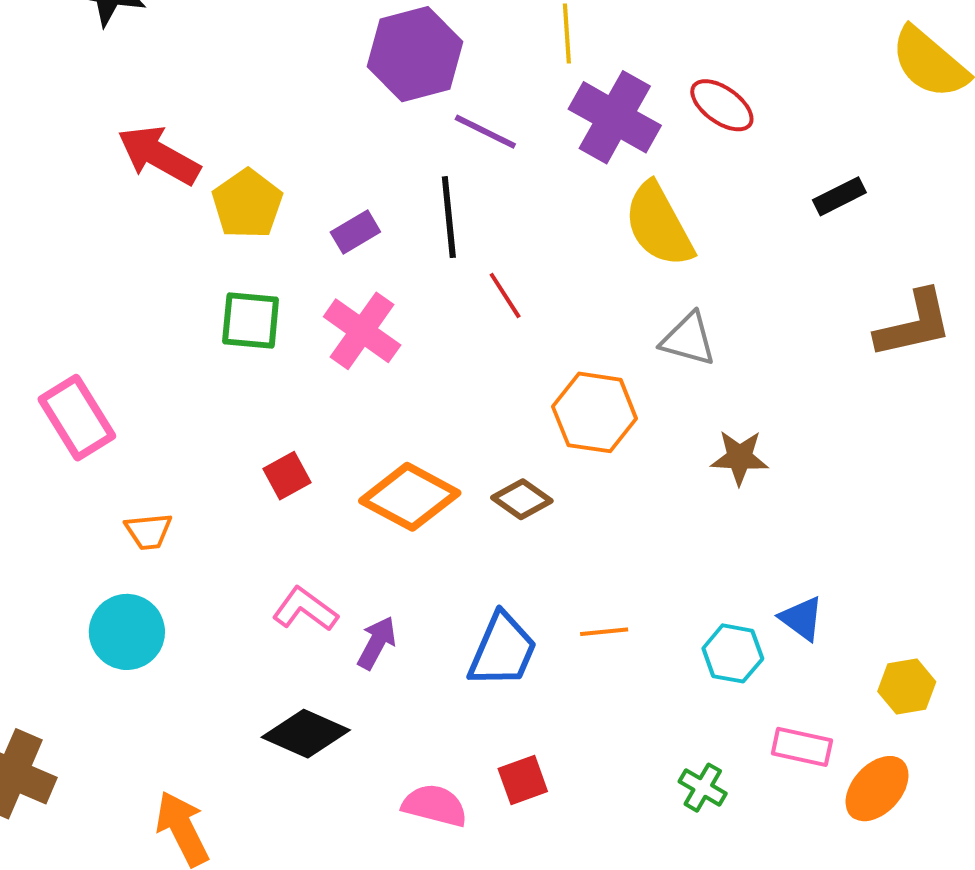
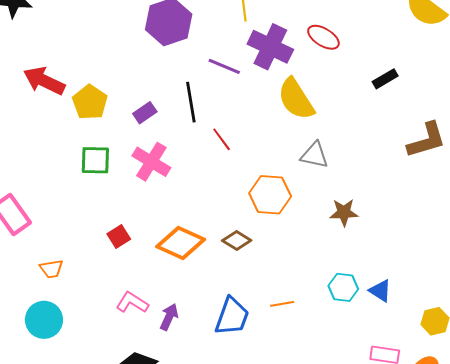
purple line: (485, 132) -> (224, 66), moved
cyan hexagon: (733, 653) -> (343, 287), moved

